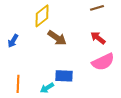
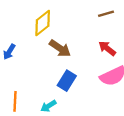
blue rectangle: (64, 76) -> (67, 81), moved, turned -60

